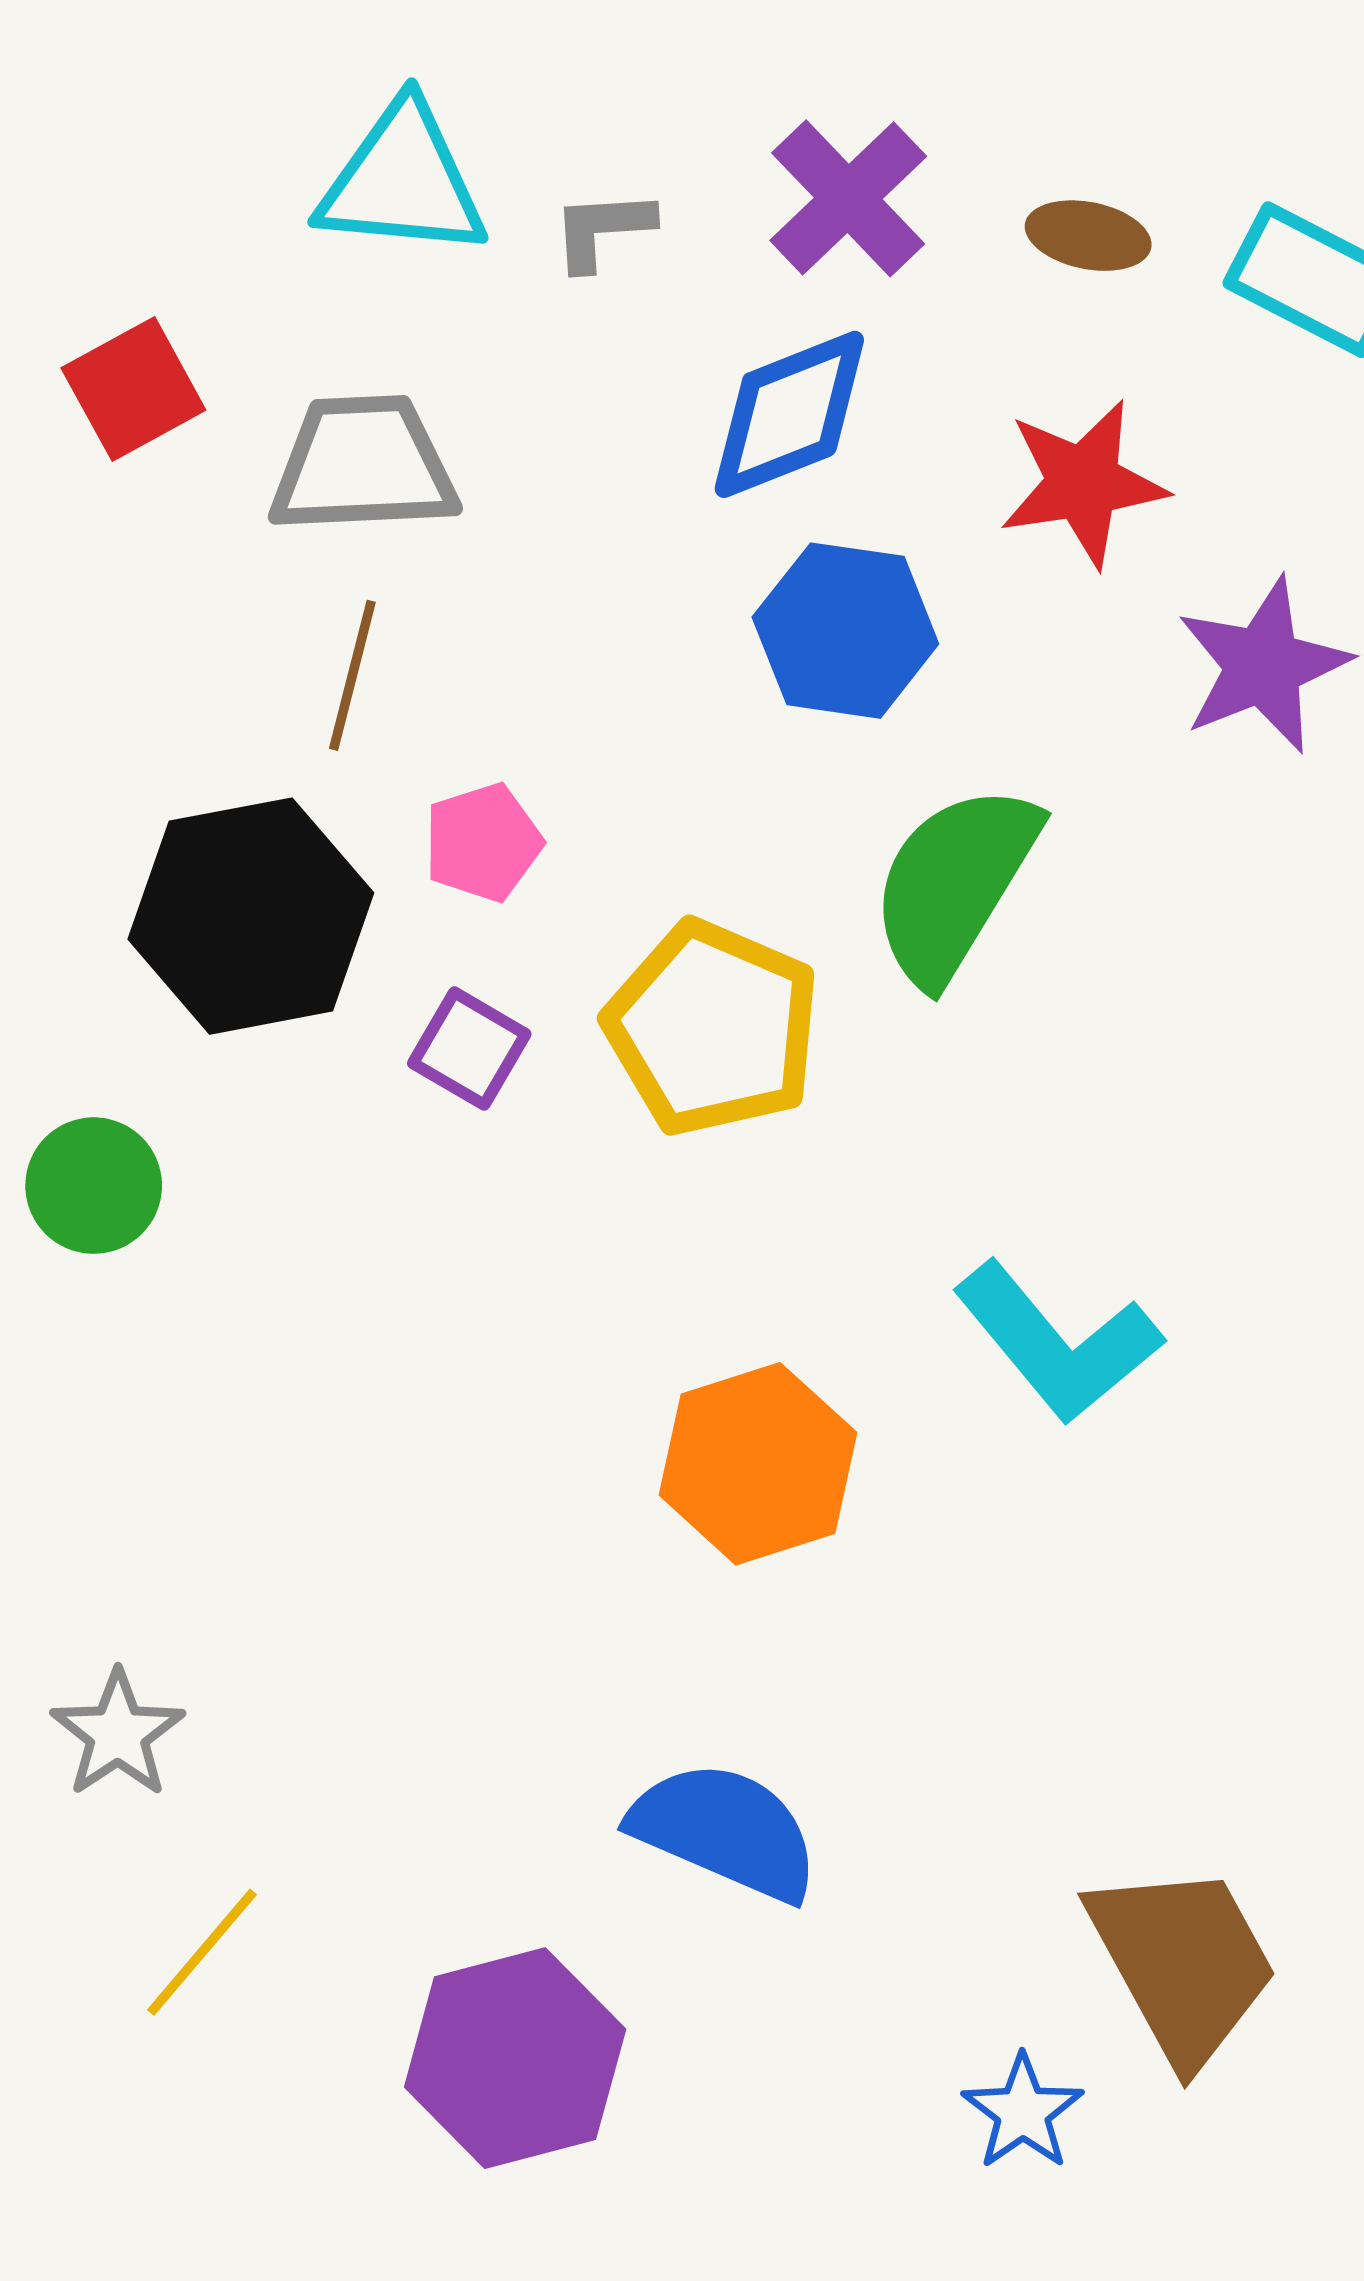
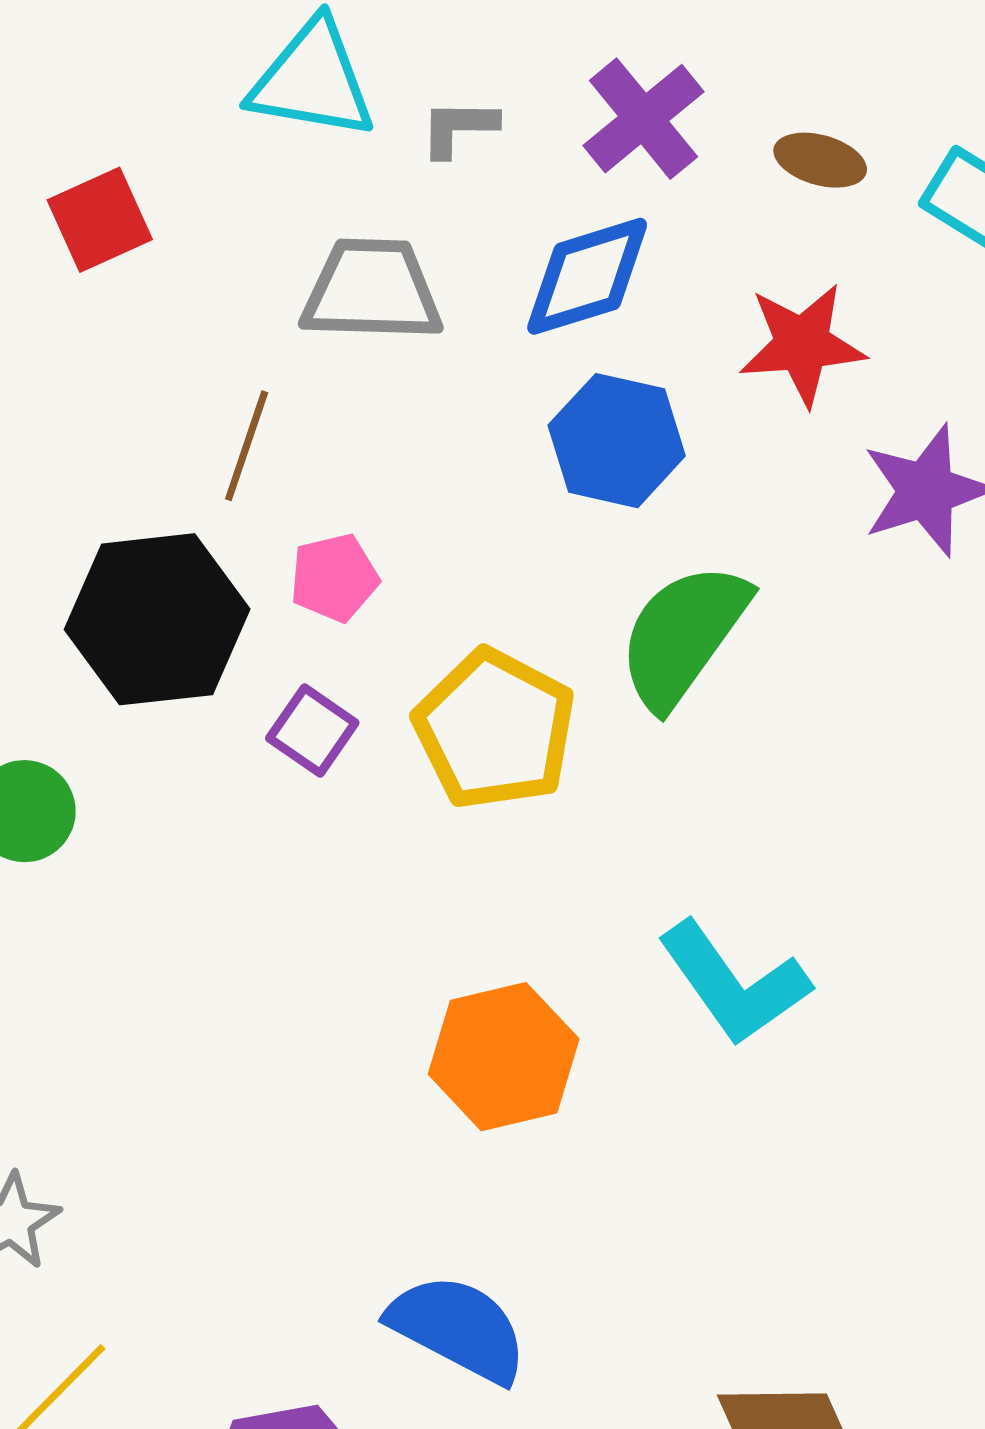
gray trapezoid: (363, 465) -> (372, 290), moved

